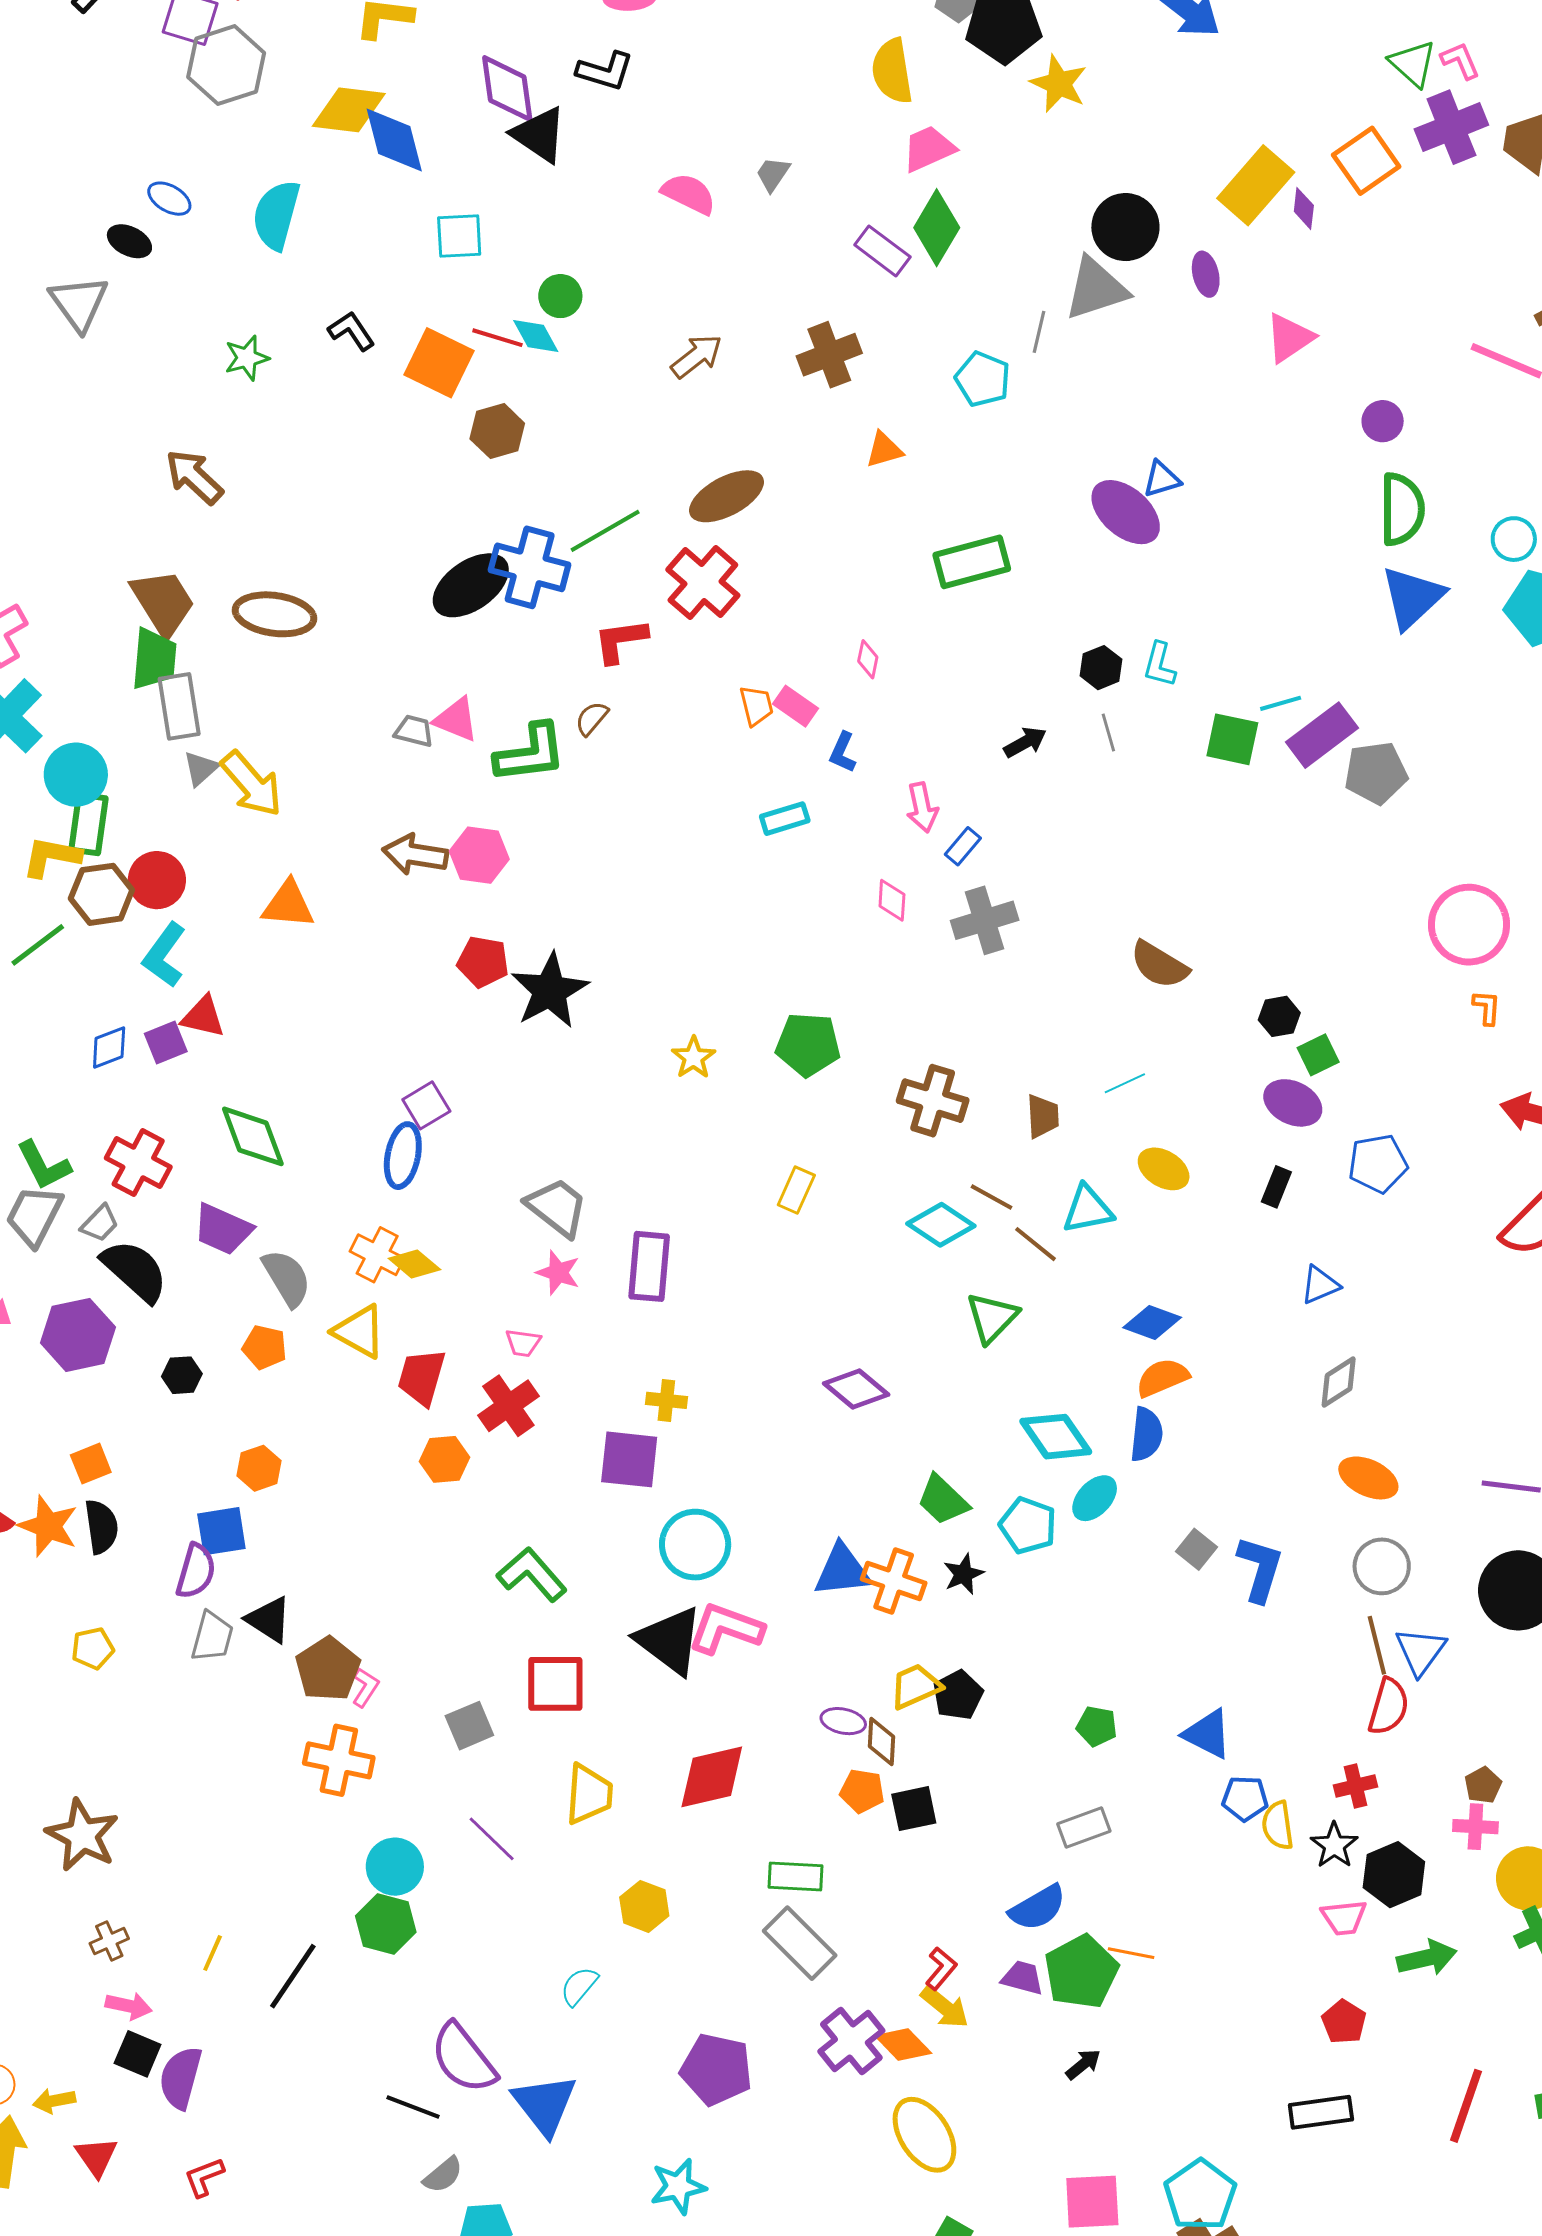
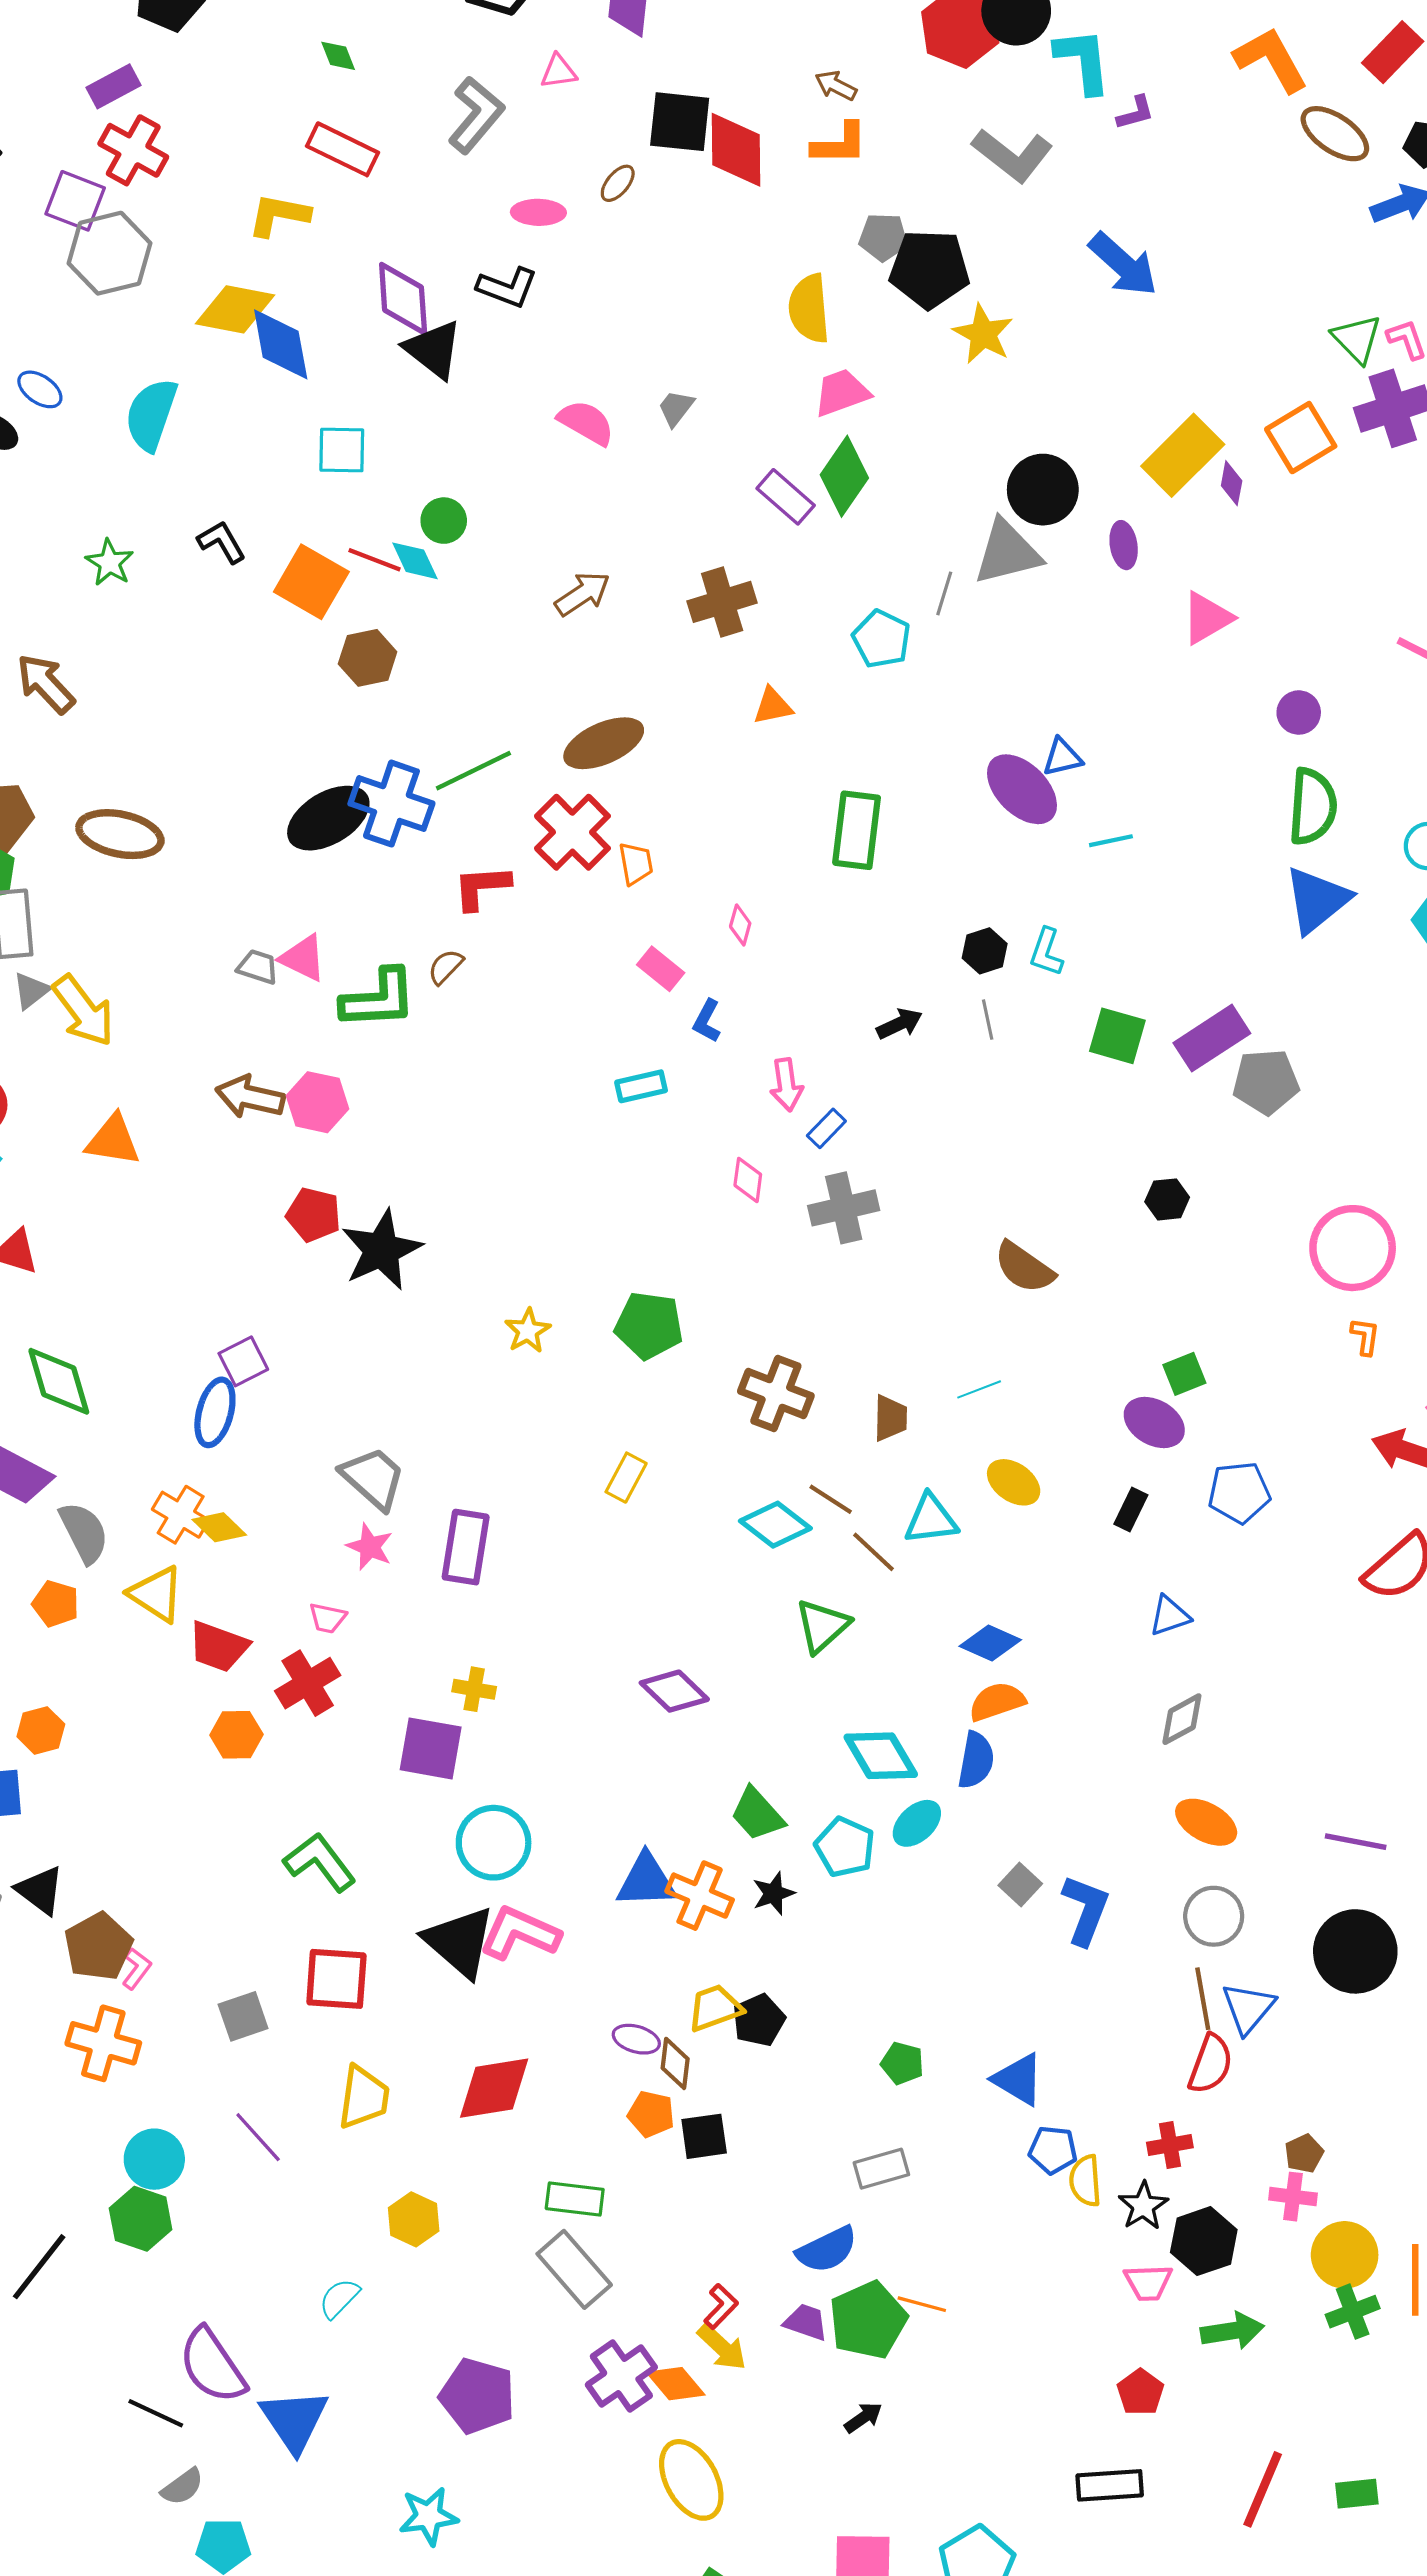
green star: (247, 358) -> (110, 563), turned -30
green rectangle: (972, 562) -> (857, 830), turned -72
cyan line: (1281, 703) -> (1111, 841), moved
orange trapezoid: (756, 706) -> (636, 864), moved
black hexagon: (1279, 1016) -> (1167, 1199), moved
red trapezoid: (422, 1377) -> (218, 1647), turned -90

